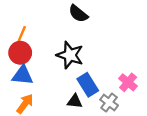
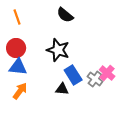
orange line: (21, 35) -> (17, 17), moved, turned -42
gray cross: (109, 103) -> (95, 79), moved

